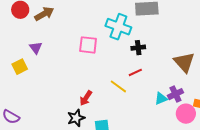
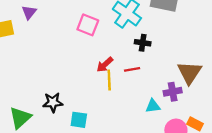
yellow line: (118, 86) -> (109, 80), turned 36
purple cross: (175, 94) -> (173, 92), moved
red arrow: (86, 98) -> (105, 65), moved

